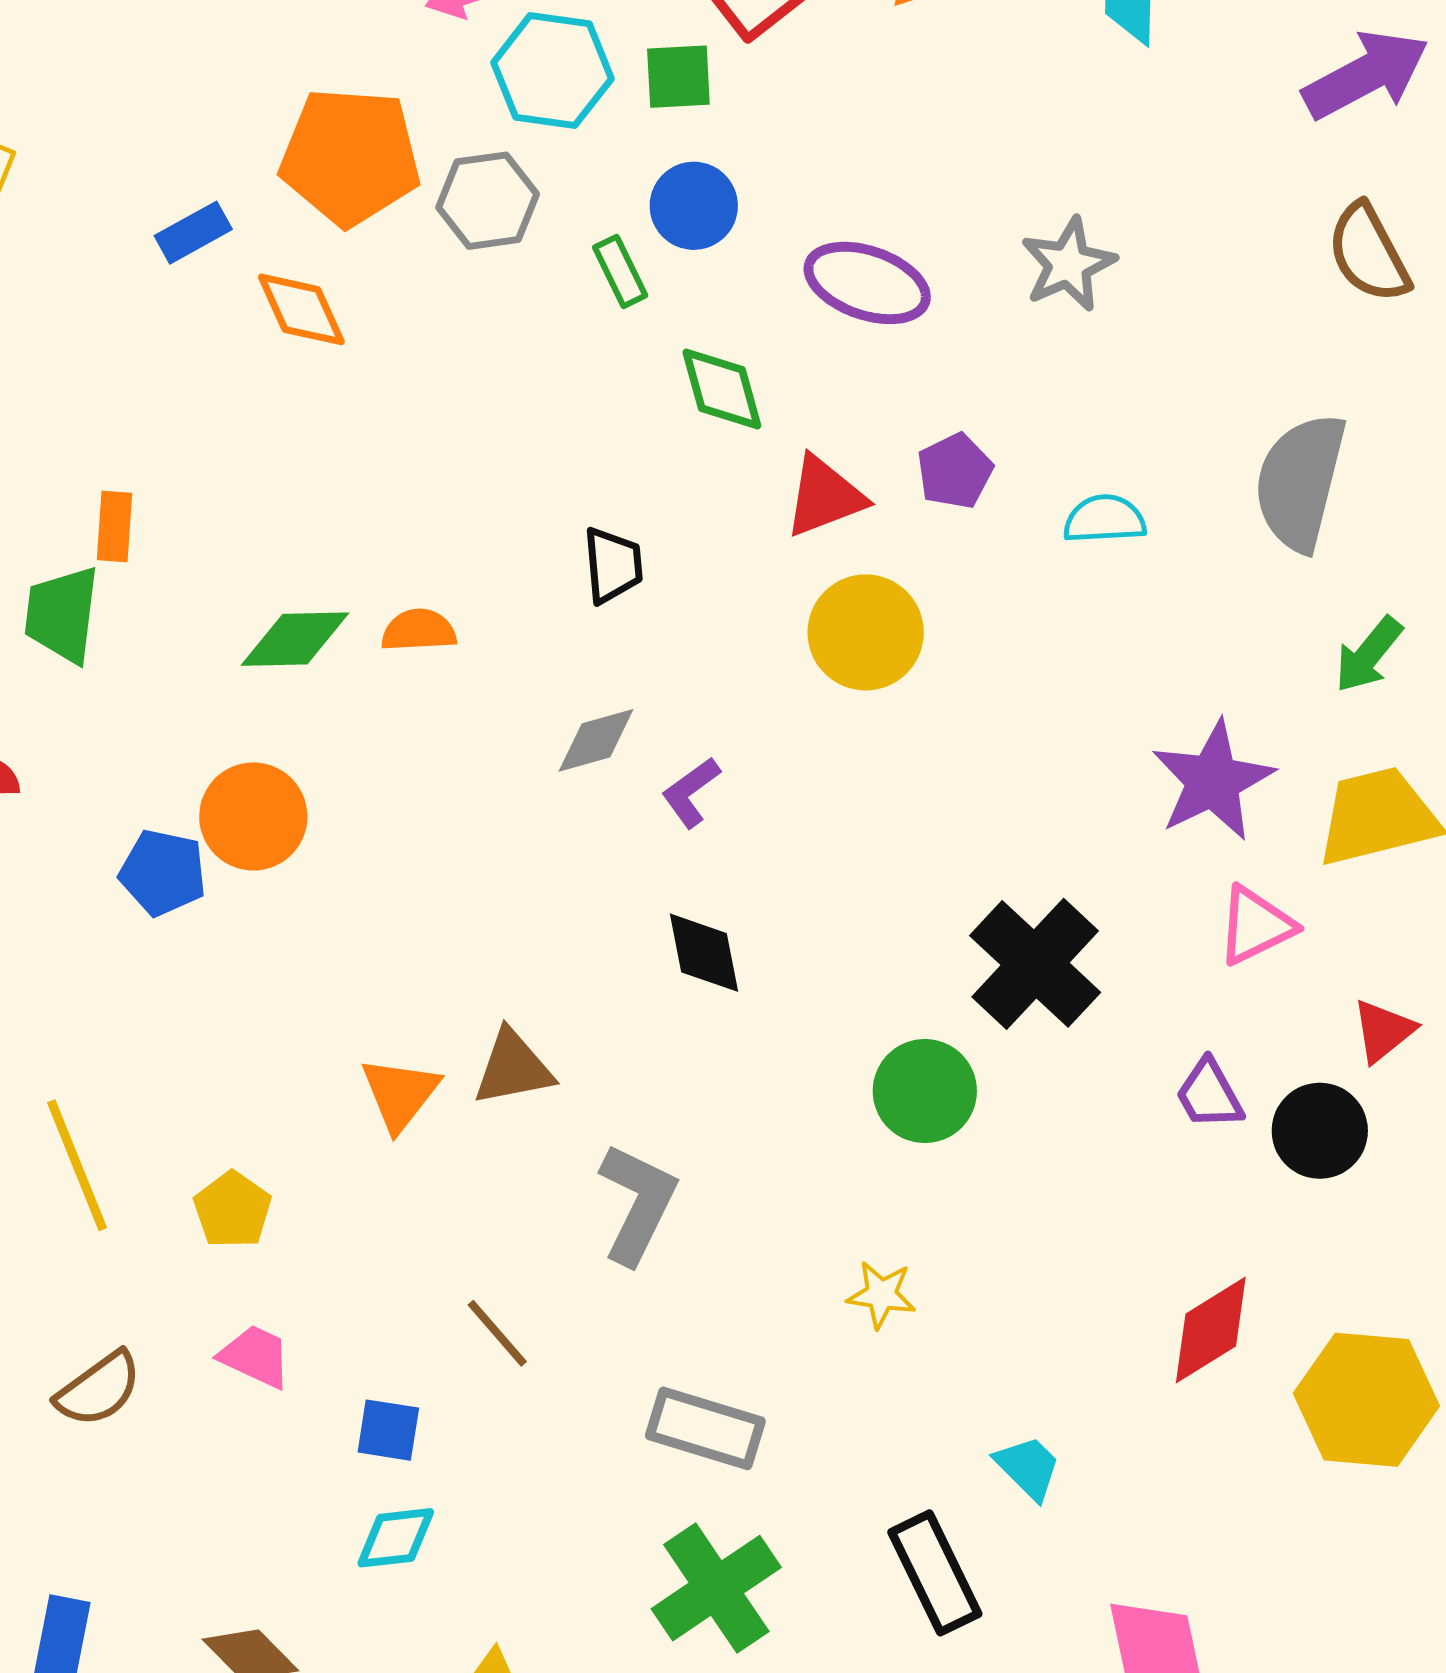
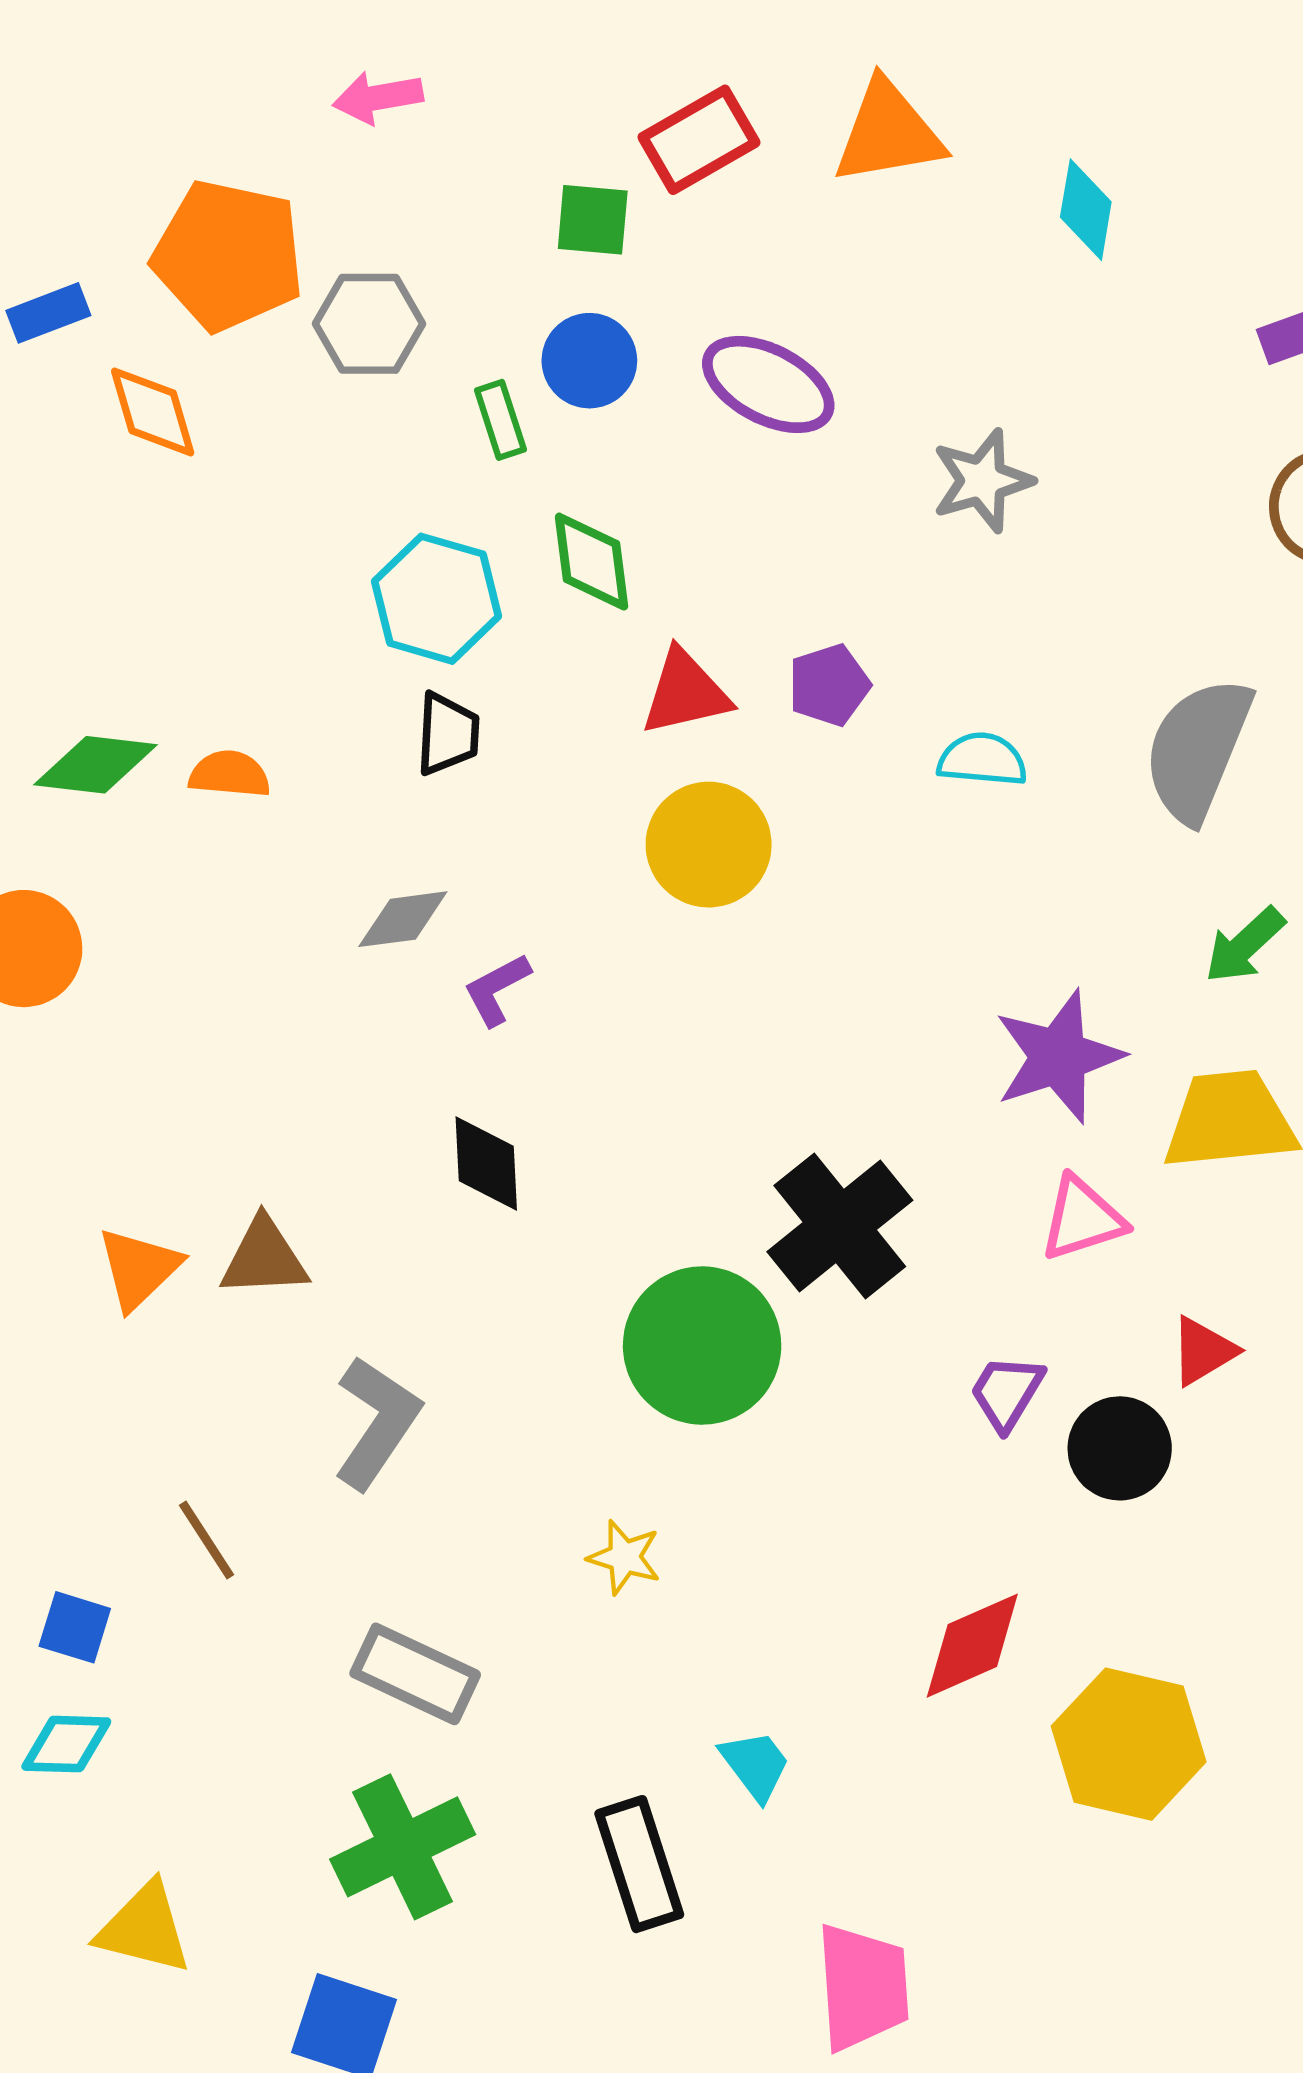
cyan hexagon: (552, 71) -> (437, 599), moved
purple ellipse: (867, 283) -> (768, 384), moved
green circle: (925, 1091) -> (702, 1346), size x1.4
purple trapezoid: (1209, 1094) -> (1007, 1392), turned 52

